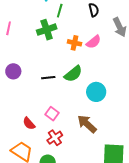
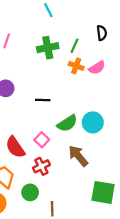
green line: (60, 11) -> (75, 46), moved
green semicircle: (73, 74) -> (67, 123), moved
red semicircle: (29, 123) -> (15, 147), size x1.5

